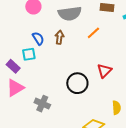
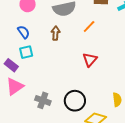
blue semicircle: (38, 38) -> (24, 32), moved
red triangle: (104, 71) -> (90, 60), moved
black circle: (77, 83) -> (75, 101), moved

